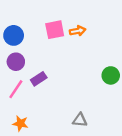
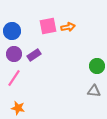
purple rectangle: (39, 79) -> (34, 55), moved
gray triangle: (80, 120) -> (94, 91), moved

